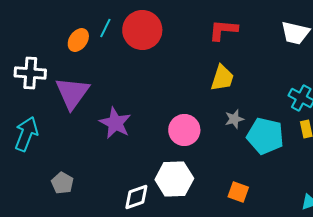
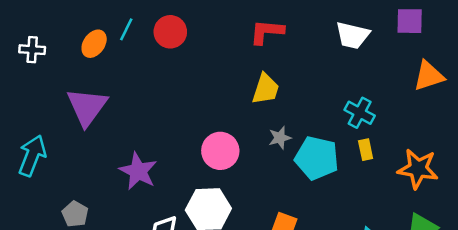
red circle: (142, 30) -> (170, 32), size x0.7
white cross: (30, 73) -> (32, 50), moved, size x0.7
purple star: (115, 123) -> (138, 171), moved

